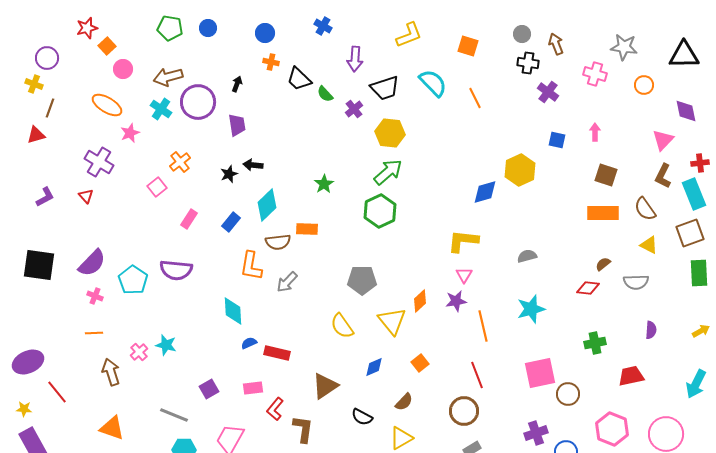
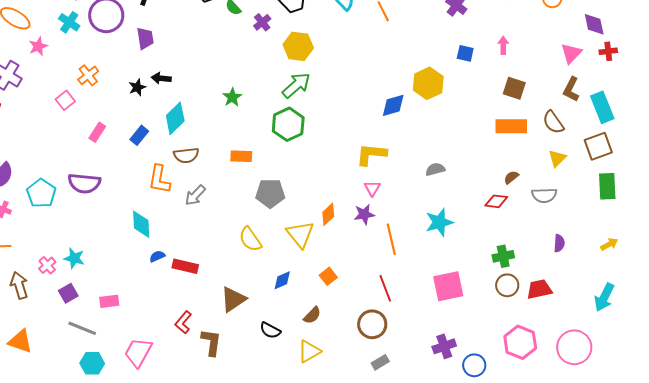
red cross: (700, 163) -> (608, 51), moved
orange rectangle: (307, 229) -> (241, 156), moved
yellow triangle: (649, 245) -> (557, 158), turned 48
pink rectangle: (253, 388) -> (109, 301), moved
purple square: (209, 389) -> (68, 293), moved
brown circle: (568, 394) -> (507, 285), moved

